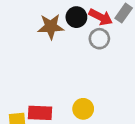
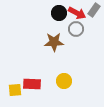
brown star: (51, 27) -> (54, 42), moved

